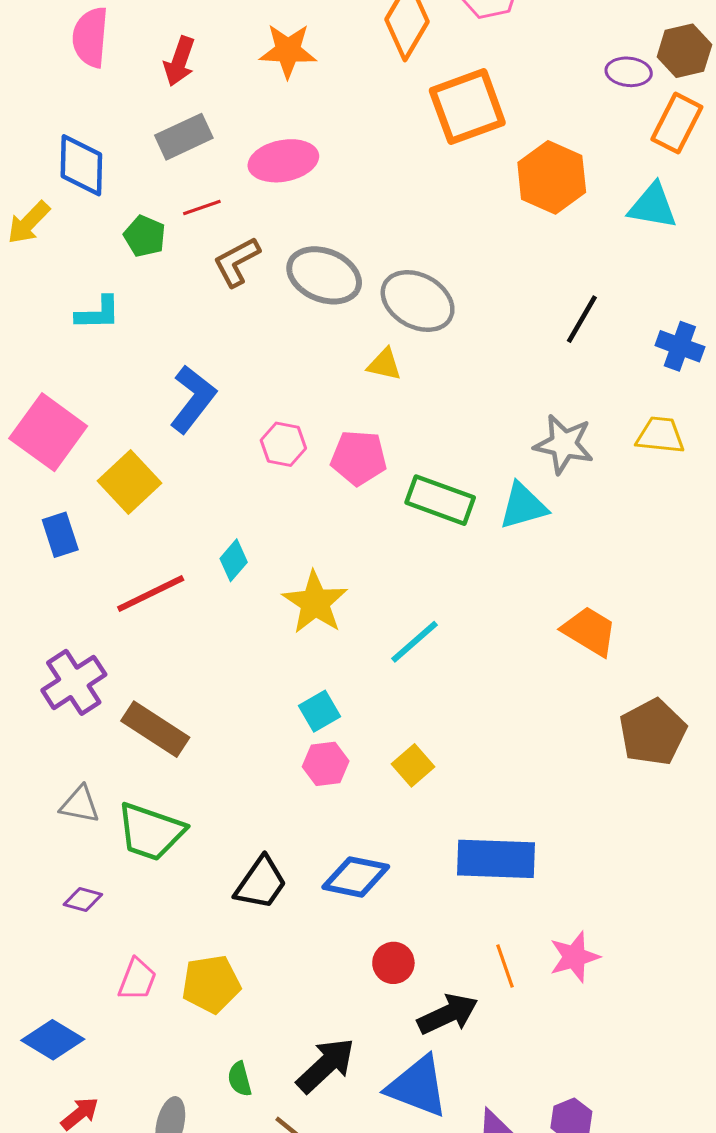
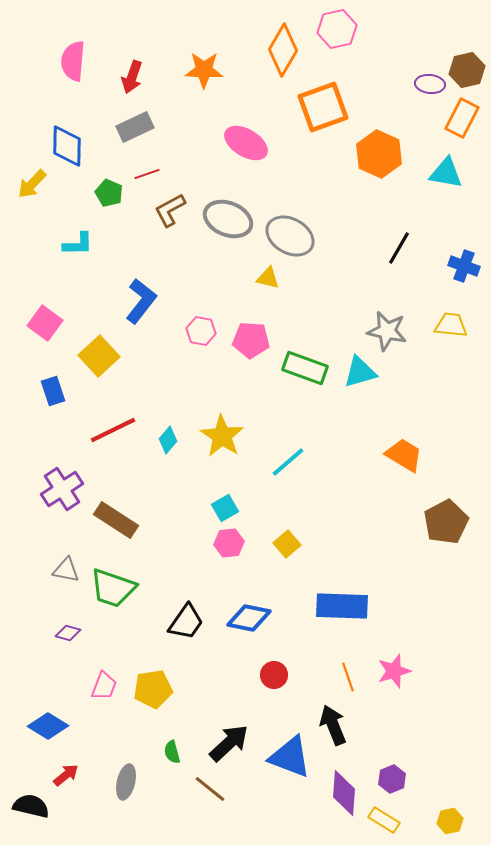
pink ellipse: (283, 161) -> (246, 143), moved, turned 42
pink square: (48, 432) -> (45, 323), size x0.7
cyan diamond: (234, 560) -> (168, 440), moved
black arrow: (448, 1014) -> (333, 725), moved, turned -87

